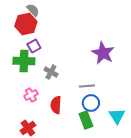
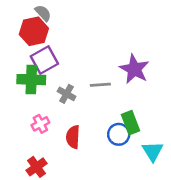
purple square: (34, 46) -> (44, 60), size x1.5
gray line: (87, 86) -> (100, 85), moved
green rectangle: (86, 120) -> (130, 123), moved

